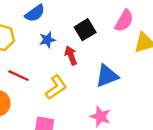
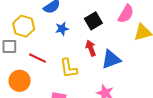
red arrow: (71, 55) -> (91, 48), moved
yellow L-shape: (56, 87) -> (69, 68), turned 115

